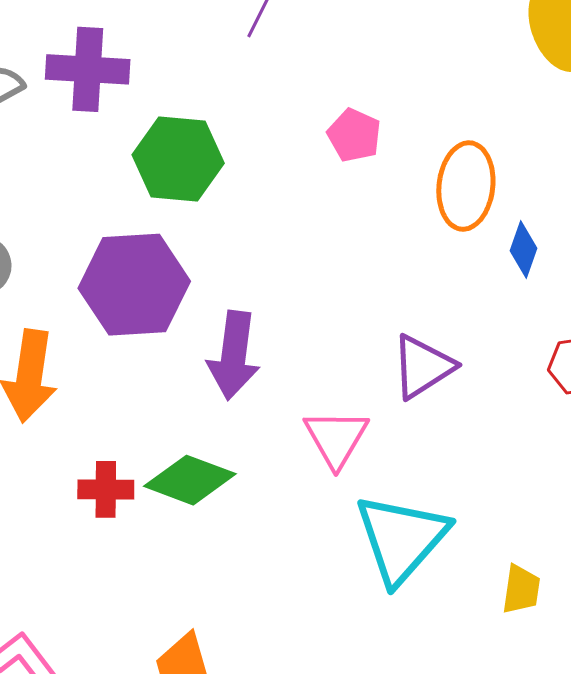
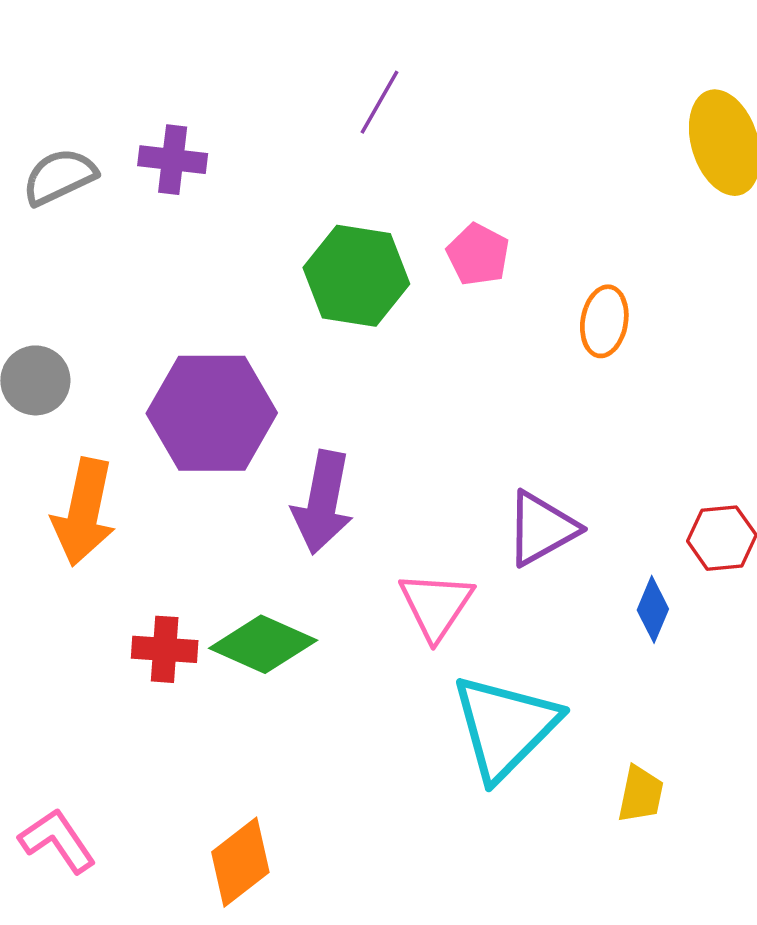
purple cross: (88, 69) -> (173, 160), size x0.7
green hexagon: (178, 159) -> (356, 276), moved
orange ellipse: (466, 186) -> (604, 321), size x0.7
blue diamond: (523, 249) -> (653, 609), moved

